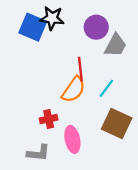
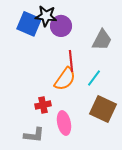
purple circle: (96, 27) -> (61, 26), moved

